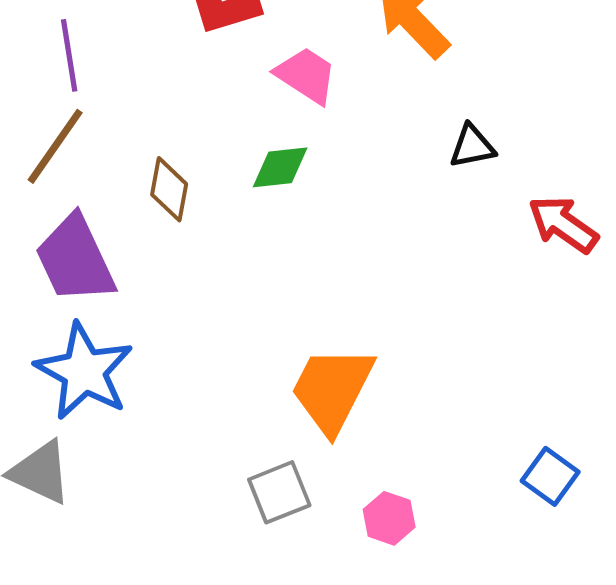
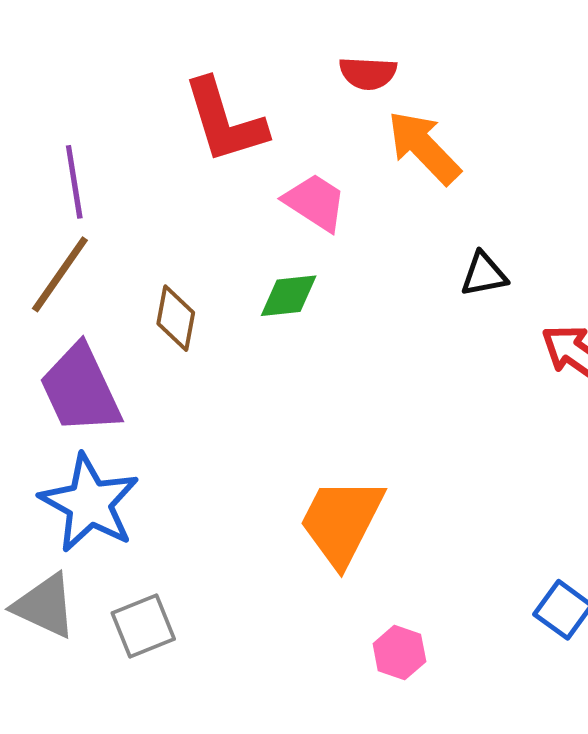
gray square: (279, 492) -> (143, 626), moved

